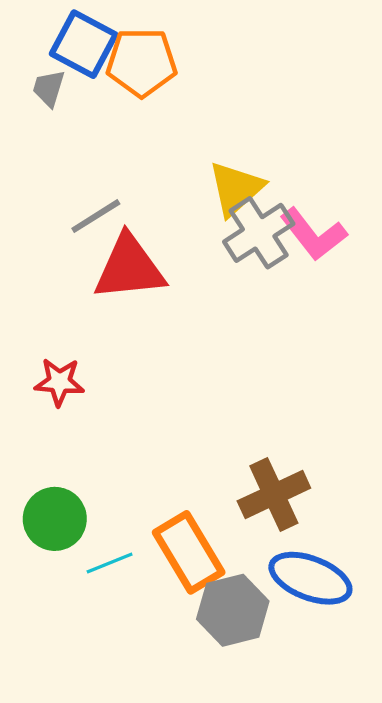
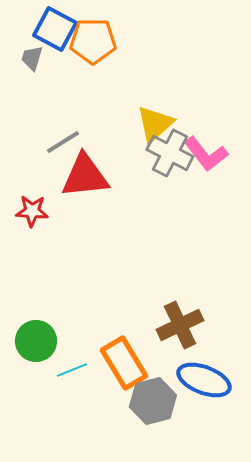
gray cross: (259, 233) -> (170, 153), turned -30
red star: (59, 382) -> (32, 211), moved

